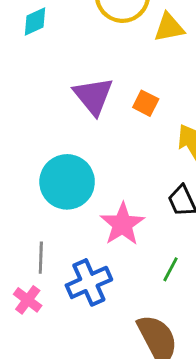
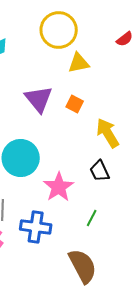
yellow triangle: (169, 27) -> (79, 63), moved
blue cross: (89, 282) -> (36, 227), turned 32

